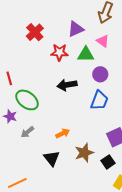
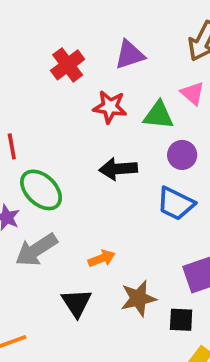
purple triangle: (76, 29) -> (130, 55), moved
blue trapezoid: (99, 100) -> (176, 204), turned 90
gray arrow: (27, 132) -> (36, 250), size x1.6
black square: (108, 162) -> (181, 320), turned 32

